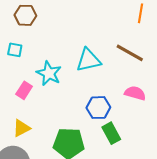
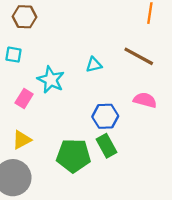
cyan triangle: (88, 60) -> (94, 65), size x0.6
green rectangle: (111, 133) -> (107, 146), moved

